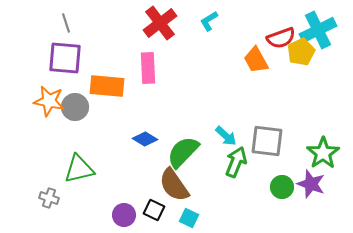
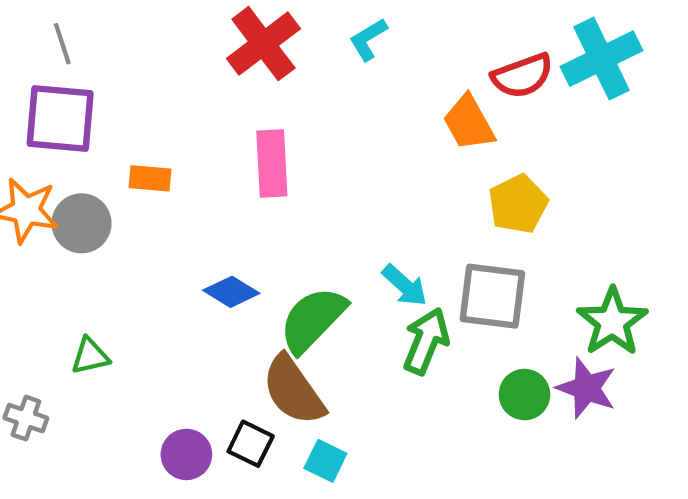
yellow pentagon: (301, 52) -> (518, 204), moved
pink rectangle: (148, 68) -> (272, 163), moved
orange rectangle: (107, 86) -> (150, 178), size x0.6
green triangle: (79, 169) -> (90, 356), size x0.6

